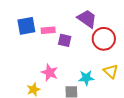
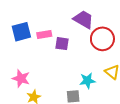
pink star: (50, 72) -> (21, 78), moved

